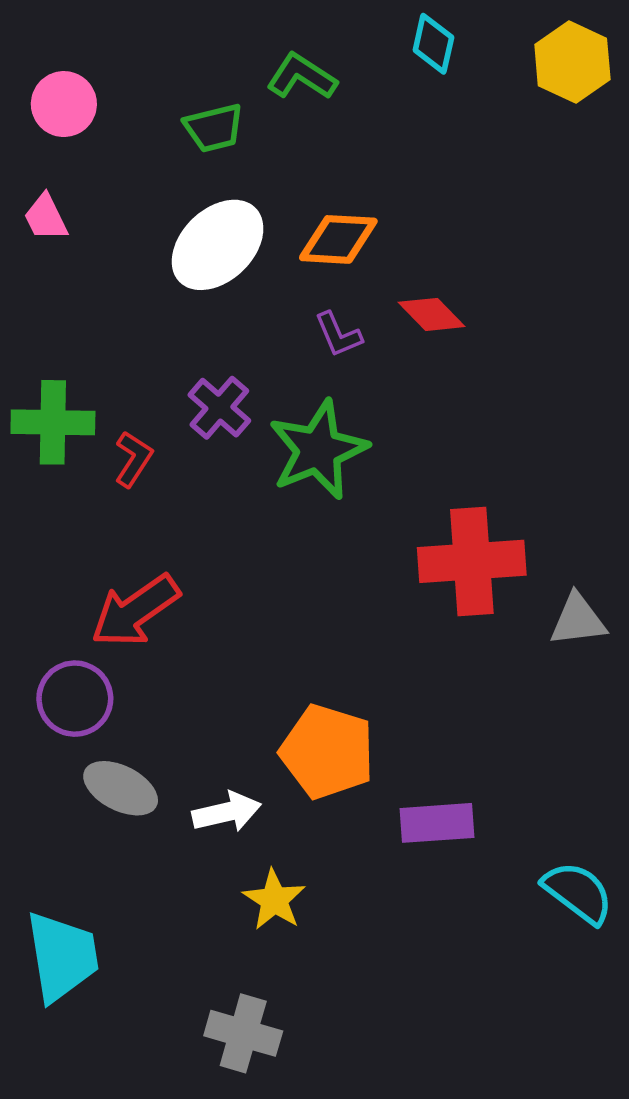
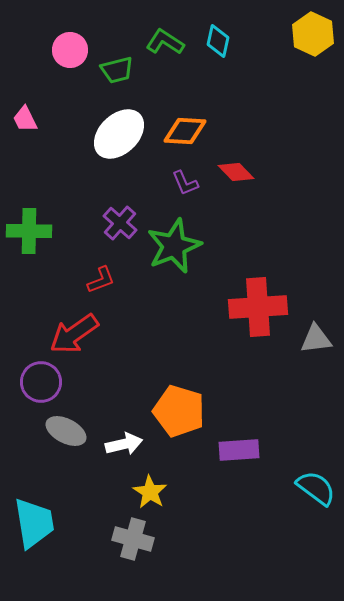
cyan diamond: (433, 44) -> (218, 41), moved
pink circle: (64, 104) -> (70, 50), moved
red L-shape: (133, 459) -> (101, 280), moved, turned 36
gray cross: (243, 1033) -> (133, 539), moved

